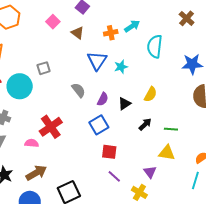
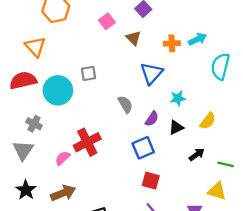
cyan star: (121, 67) -> (178, 98), moved
pink semicircle: (32, 143) -> (63, 158), turned -56

